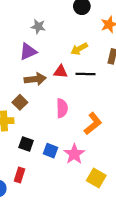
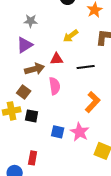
black line: (86, 74) -> (86, 67), moved
pink semicircle: (62, 108) -> (55, 86), moved
black square: (26, 144) -> (32, 116), moved

